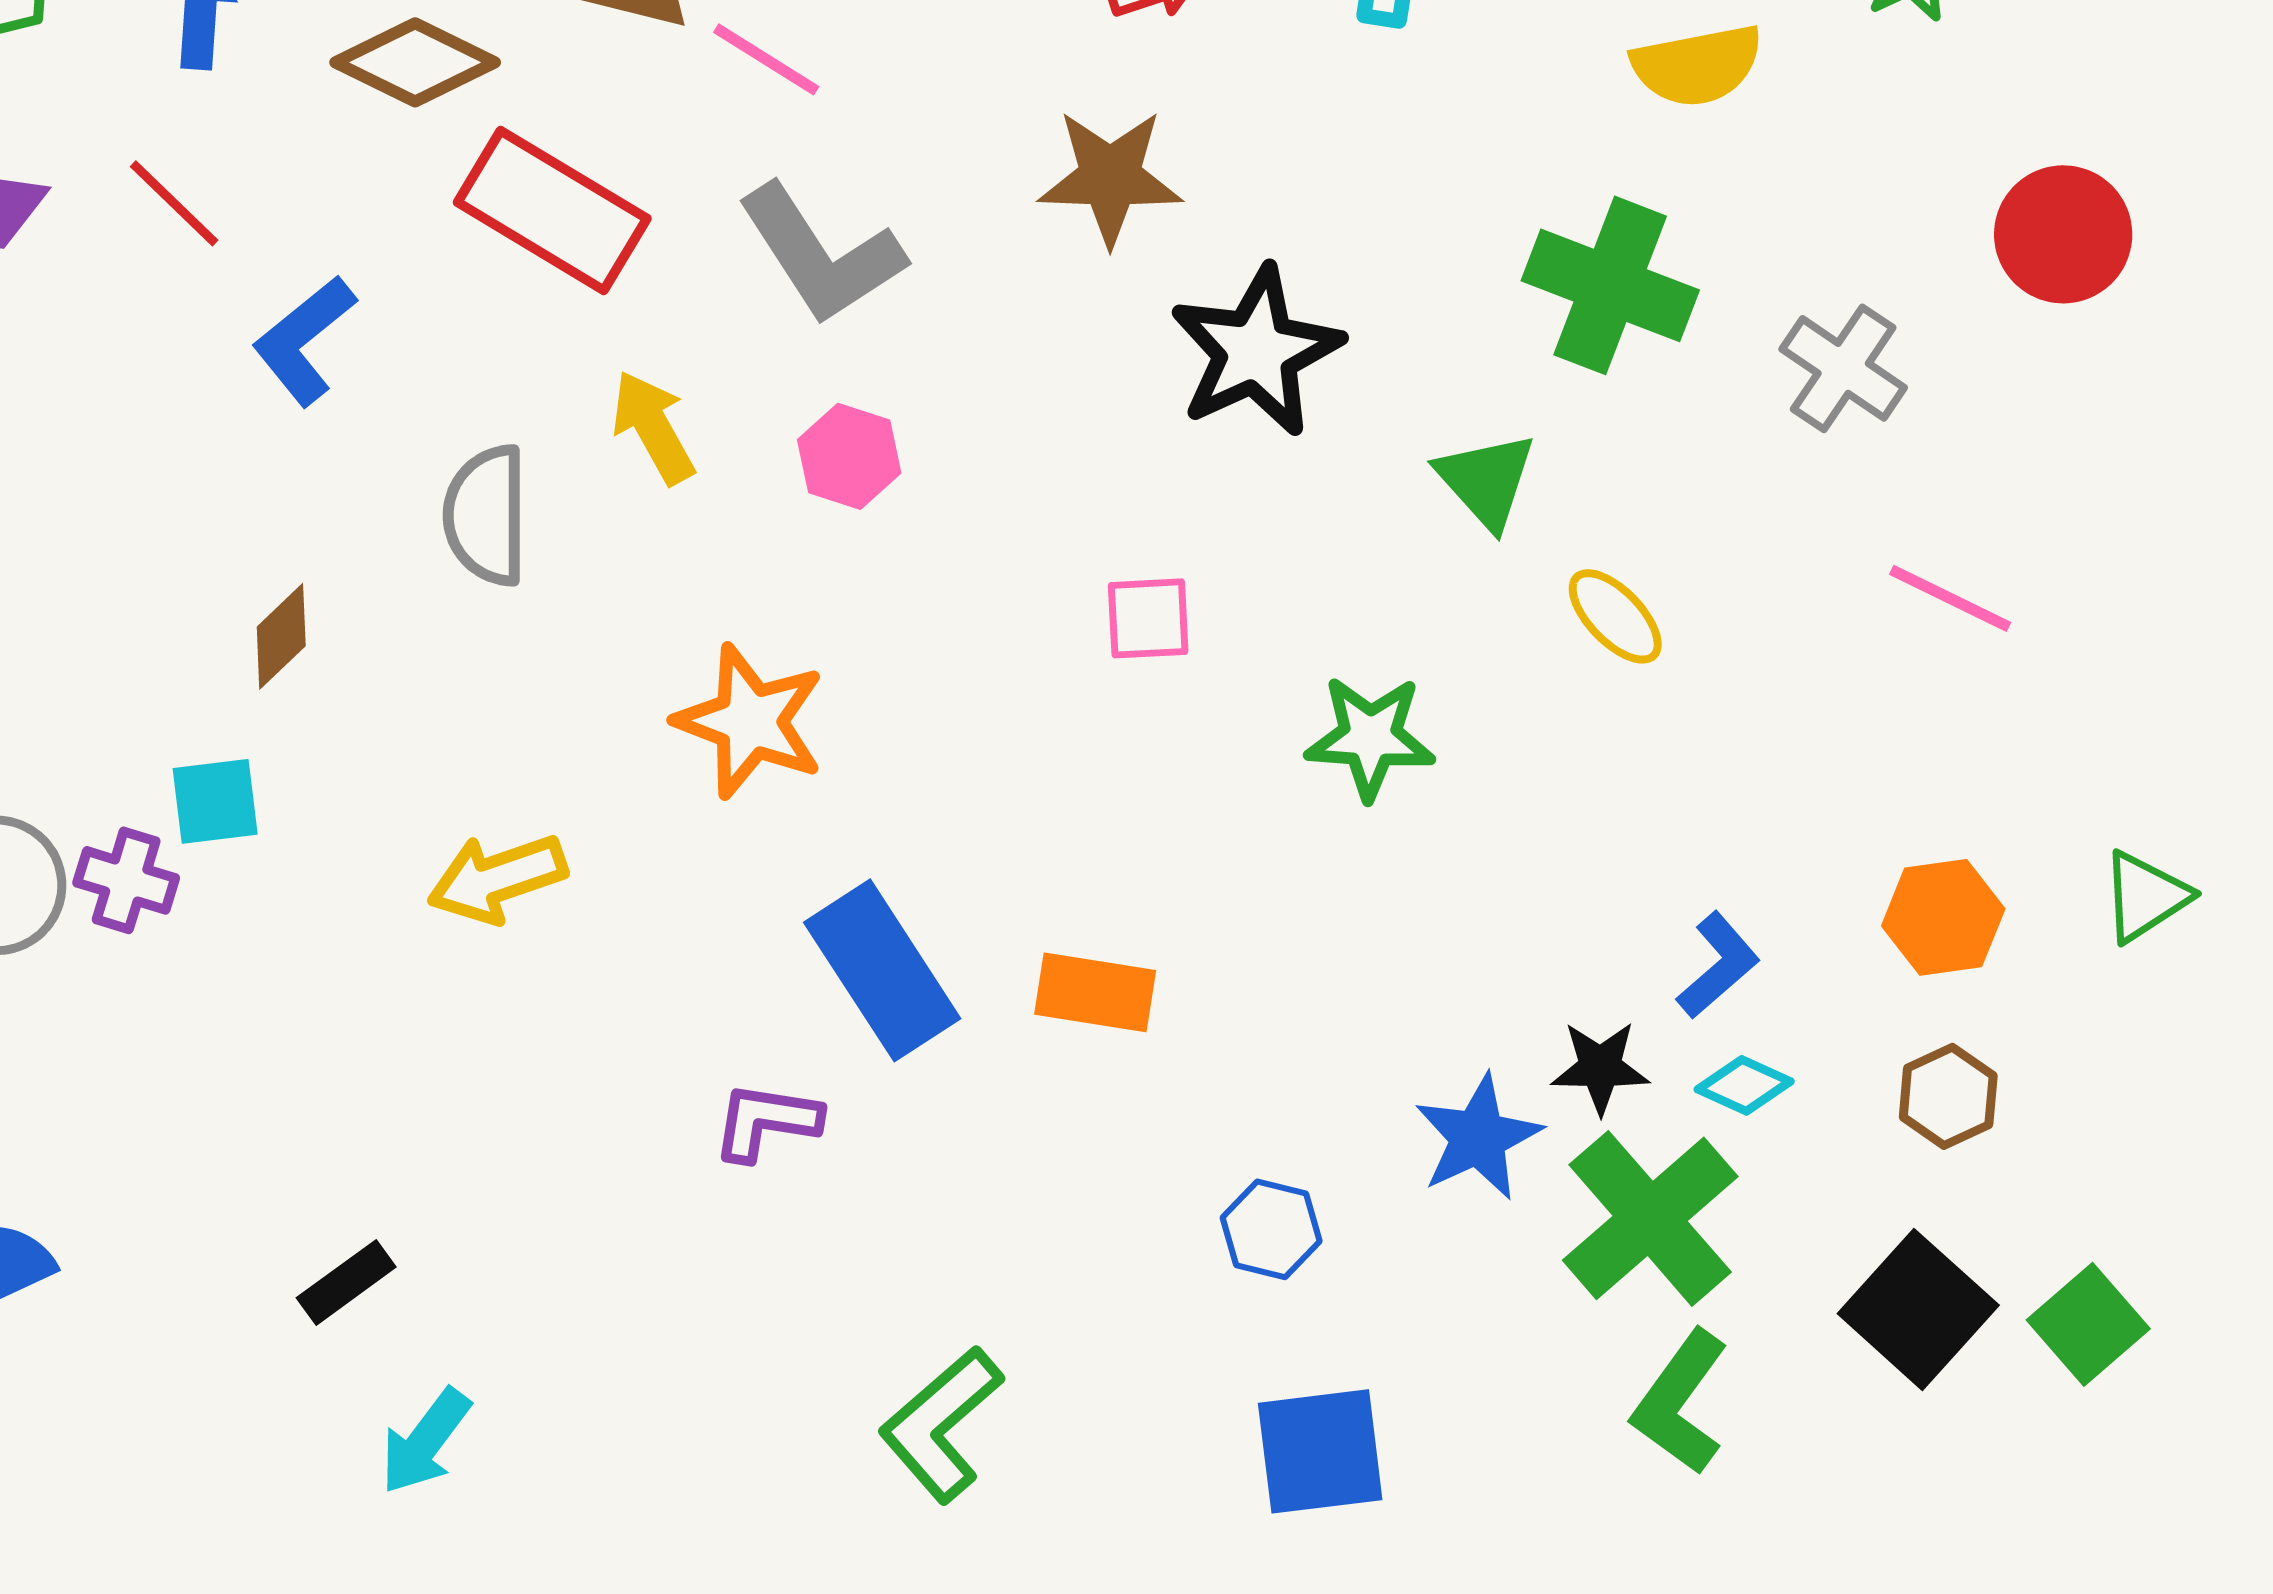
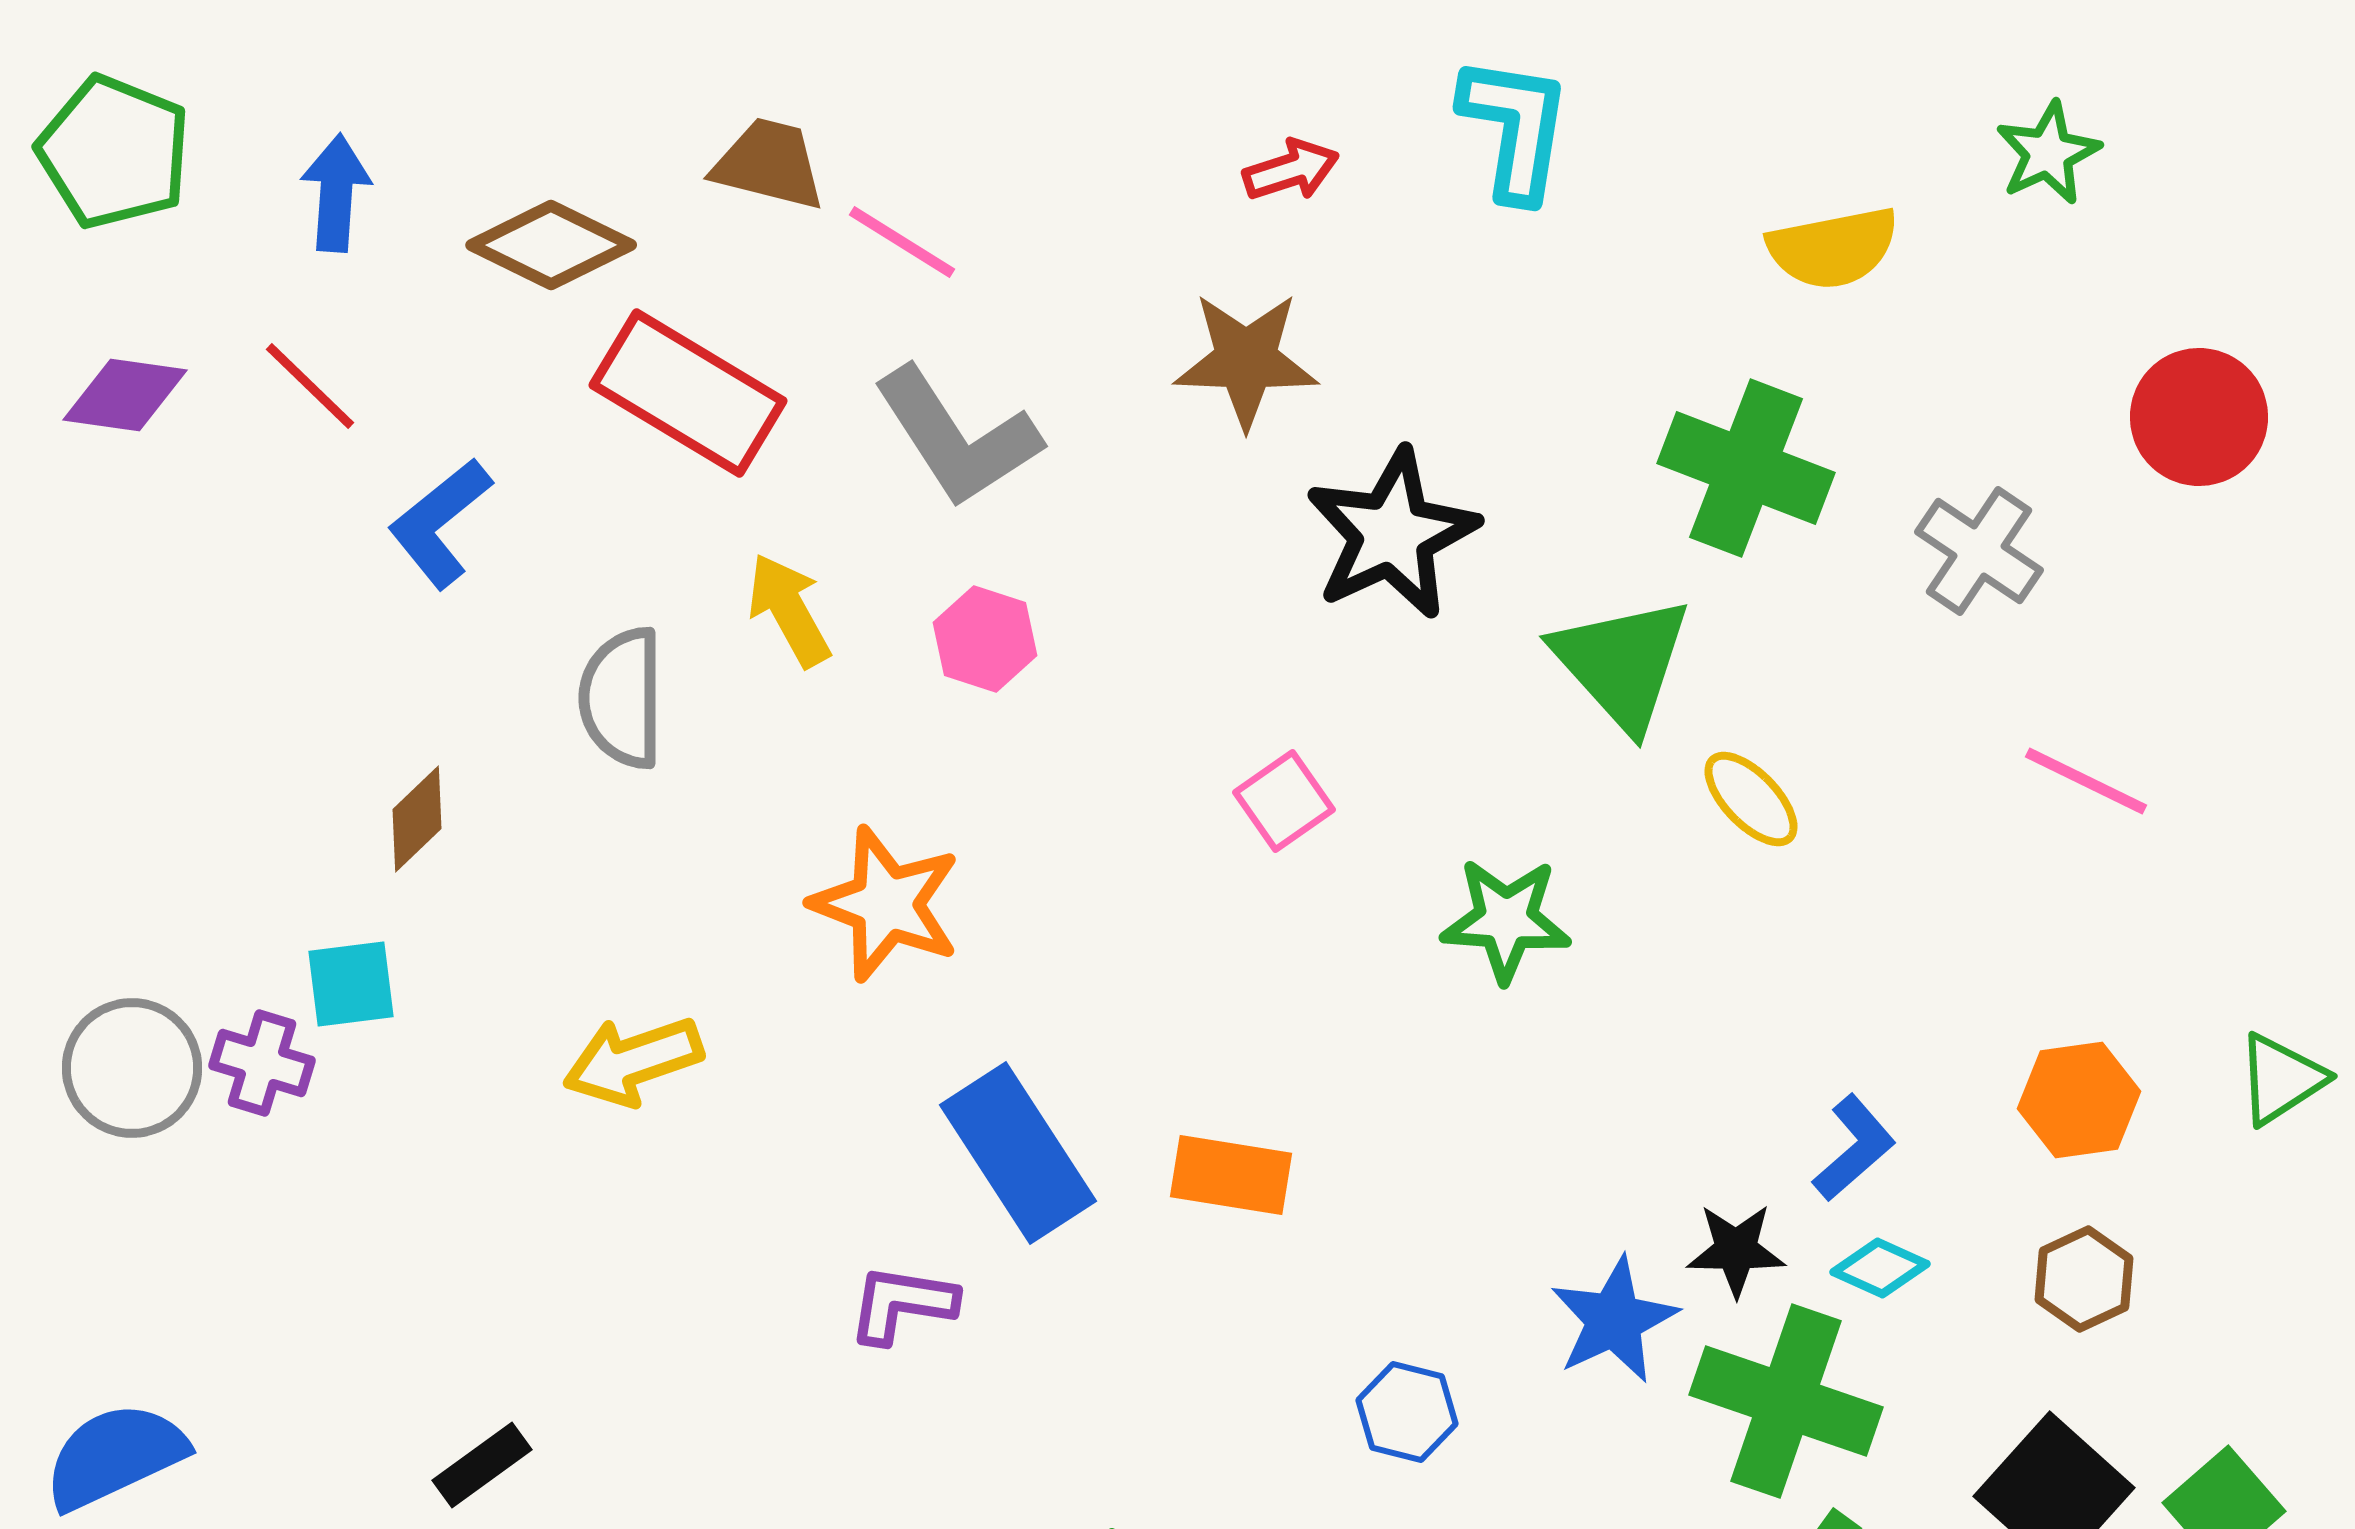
green triangle: (1486, 480) -> (1622, 663), size x1.4
pink square: (1148, 618) -> (1284, 801), turned -32
green cross: (1650, 1218) -> (1786, 1401), turned -30

